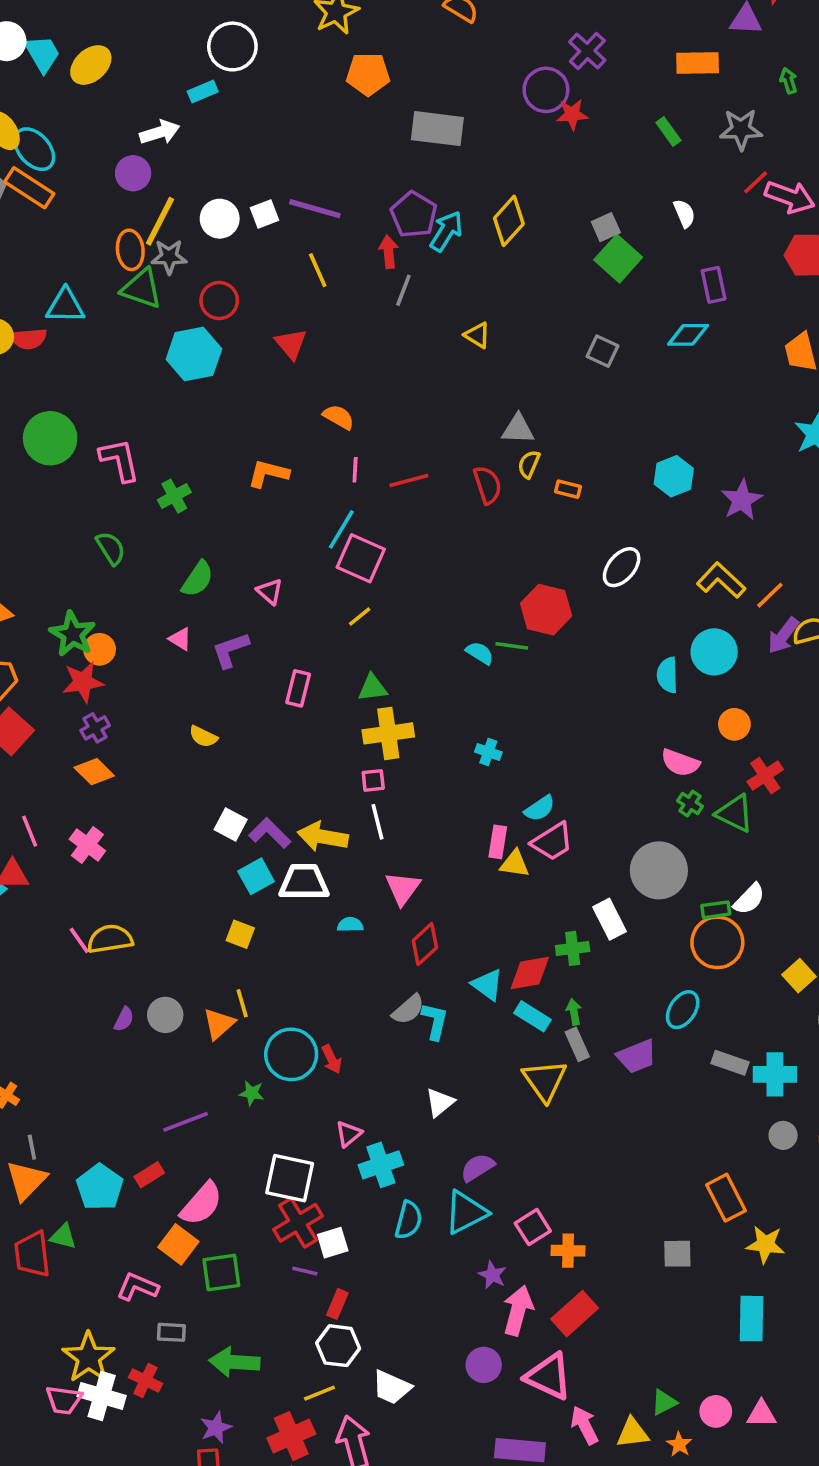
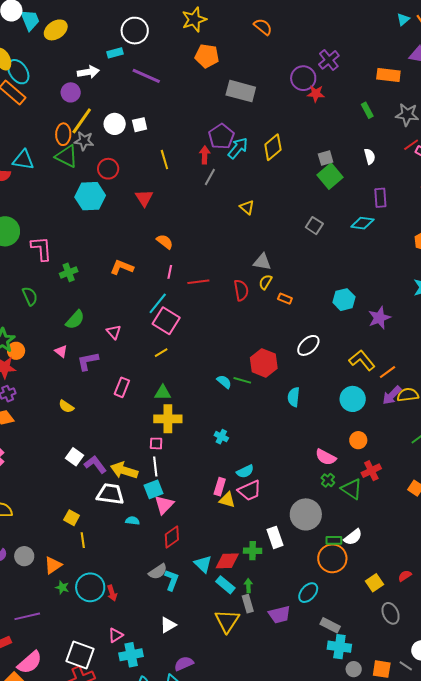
purple line: (315, 209) -> (146, 76), moved
cyan semicircle: (667, 675) -> (294, 397), moved
cyan square: (256, 876) -> (154, 489), moved
yellow line: (242, 1003) -> (83, 540), moved
cyan cross: (775, 1074) -> (339, 647), moved
green star: (252, 1093) -> (62, 587), moved

